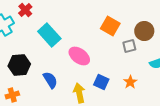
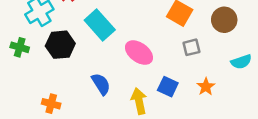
gray square: (129, 46) -> (191, 47), moved
black hexagon: (19, 65) -> (60, 45), moved
orange cross: (12, 95) -> (51, 104), turned 32

